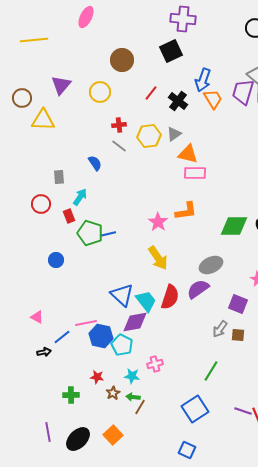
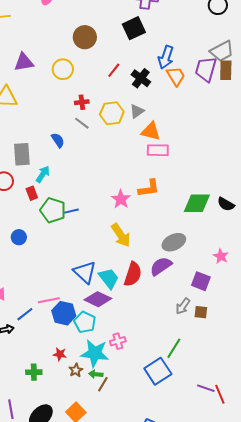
purple triangle: (61, 85) -> (24, 62), turned 40
gray rectangle: (59, 177) -> (22, 154), size x1.6
purple diamond: (135, 322) -> (98, 299), turned 36
cyan star: (132, 376) -> (95, 353), size x1.8
blue square: (195, 409) -> (158, 371), moved

